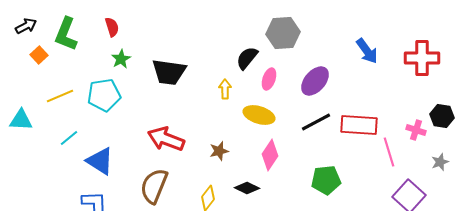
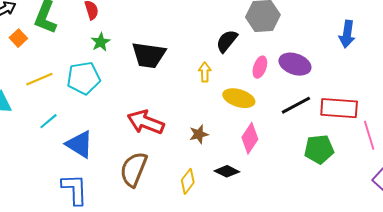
blue arrow: (367, 51) -> (347, 34), turned 44
pink ellipse: (269, 79) -> (260, 67), moved
purple ellipse: (315, 81) -> (295, 64), turned 68
green pentagon: (326, 180) -> (319, 149), moved

